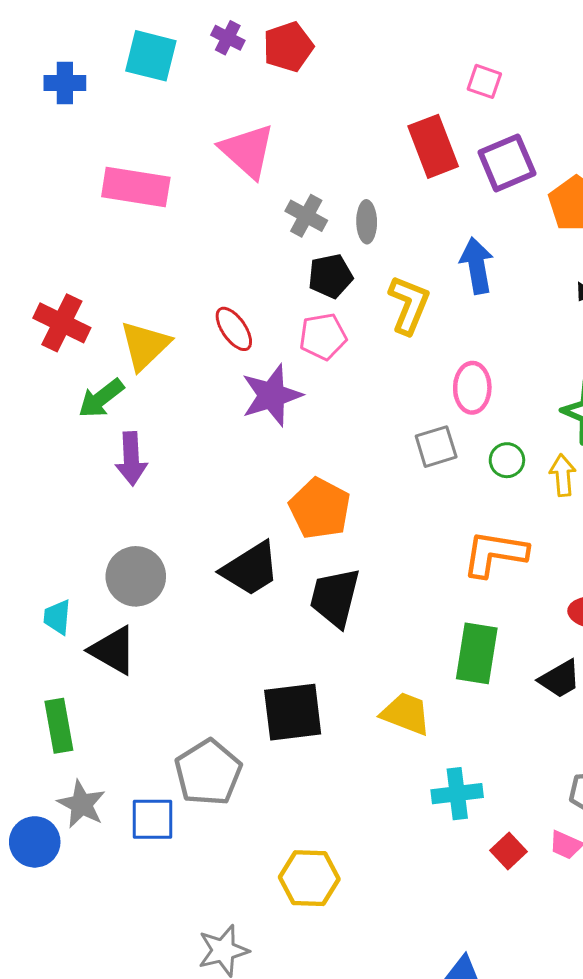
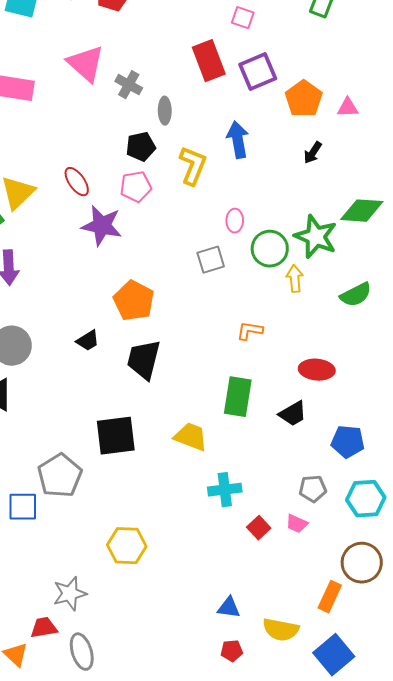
gray cross: (306, 216) -> (129, 85), moved
pink ellipse: (472, 388) -> (235, 221), size x0.7
purple star: (272, 395) -> (102, 226), turned 30
green circle: (507, 460) -> (270, 249), moved, size x1.6
orange L-shape: (495, 554) -> (250, 331), size x0.6
black trapezoid: (250, 569) -> (88, 341), size x0.6

